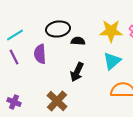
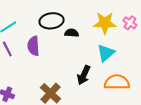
black arrow: (77, 72) -> (84, 75), moved

